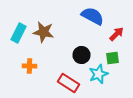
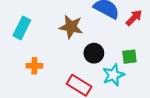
brown star: (44, 32) -> (71, 27), moved
red arrow: (116, 34) -> (134, 18), moved

